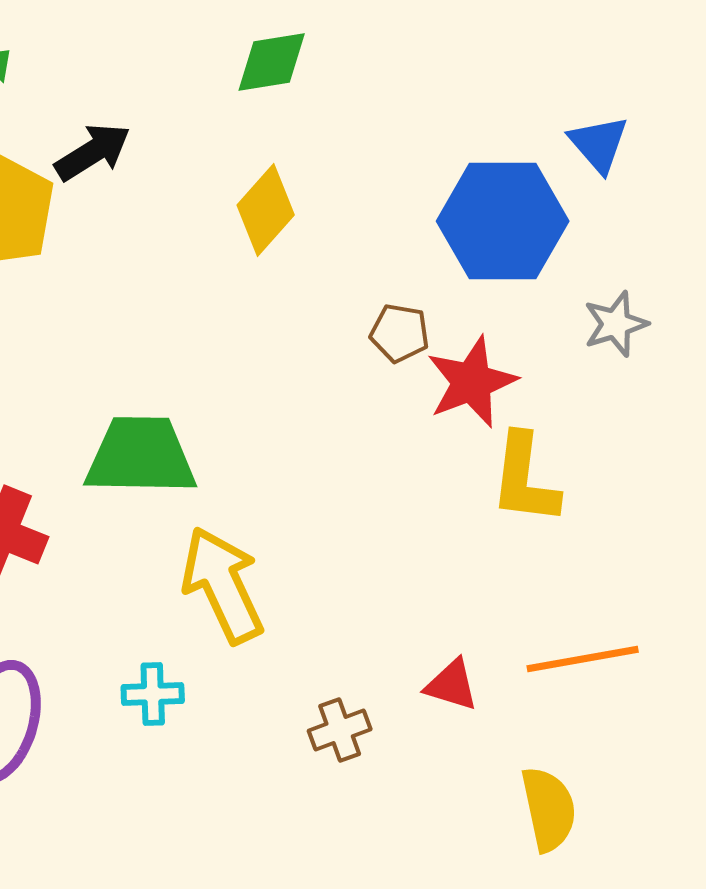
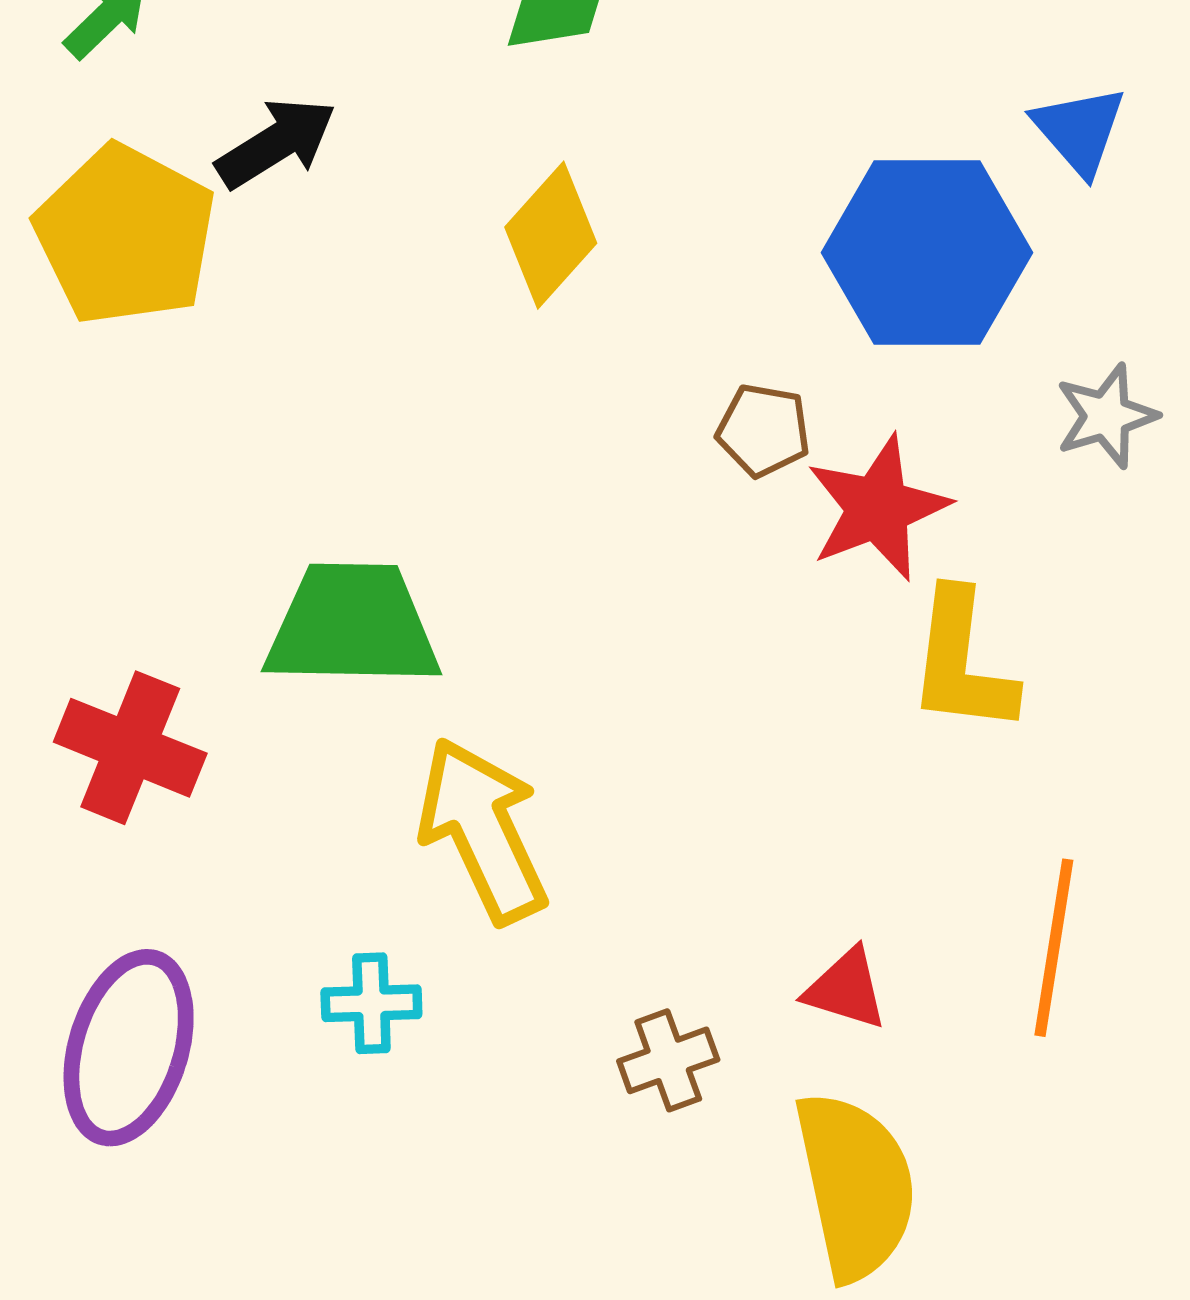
orange line: (583, 659) -> (1054, 948), turned -71
yellow semicircle: (549, 809) -> (856, 1186), moved, size x1.4

